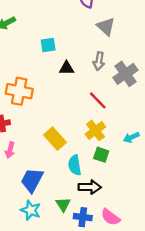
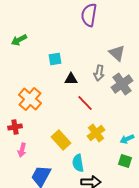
gray triangle: (106, 27) -> (117, 53), moved
orange cross: (19, 91) -> (30, 99), turned 30
red line: (98, 100) -> (85, 103), moved
green square: (101, 155) -> (125, 161), moved

